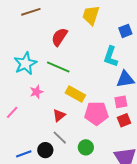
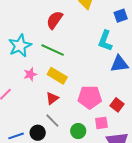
yellow rectangle: (75, 94) -> (57, 76), moved
pink square: (121, 102) -> (101, 123), moved
red square: (124, 120) -> (117, 105), turned -32

